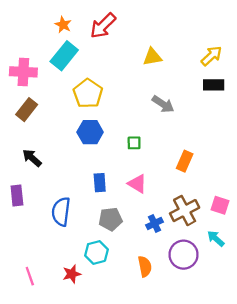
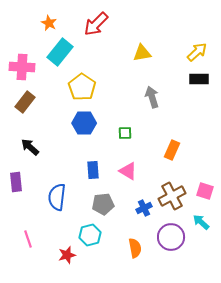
orange star: (63, 25) -> (49, 23), moved
gray arrow: (163, 104) -> (152, 97), turned -140
pink line: (30, 276) -> (28, 239), moved

